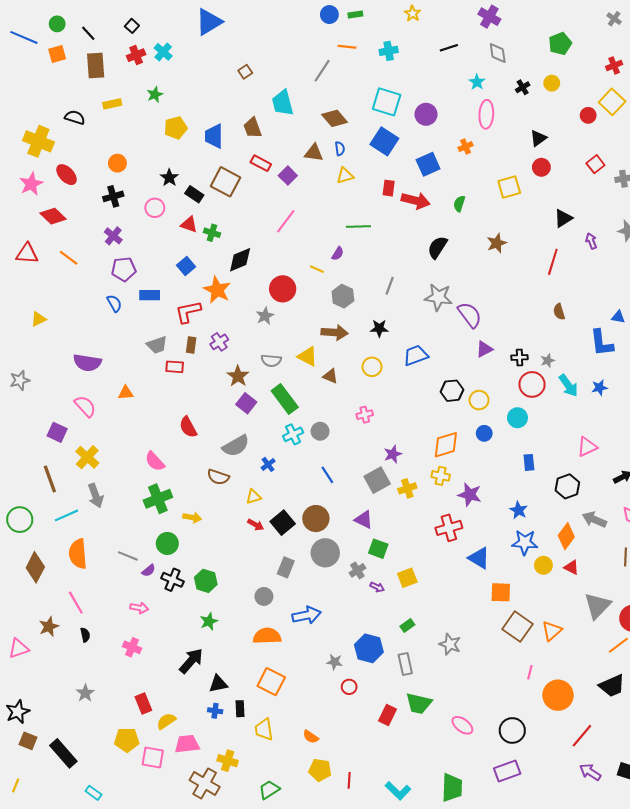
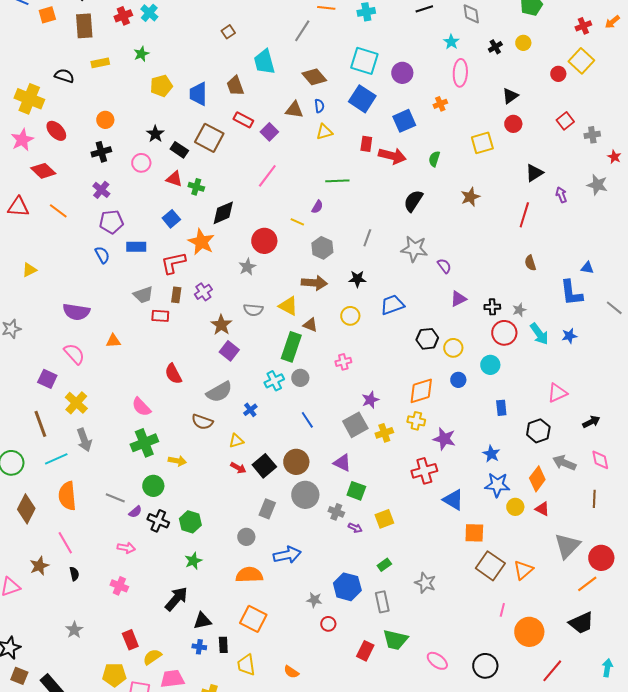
purple semicircle: (470, 315) -> (444, 266), size x0.6
green rectangle: (285, 399) -> (291, 347), moved, turned 56
gray cross: (357, 570) -> (336, 512), turned -35

